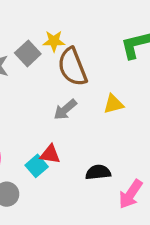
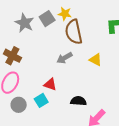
yellow triangle: (113, 104) -> (96, 60), turned 32
cyan square: (37, 166) -> (41, 100), moved

